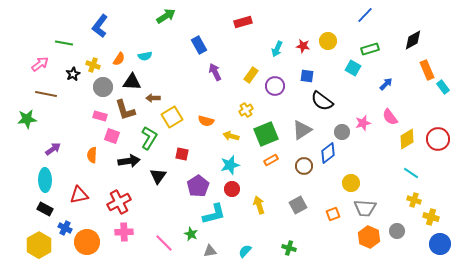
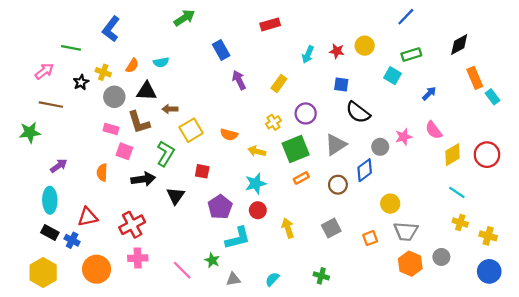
purple circle: (275, 86) -> (306, 113), moved
yellow cross: (431, 217) -> (488, 236), moved
blue cross: (65, 228) -> (72, 240), moved

